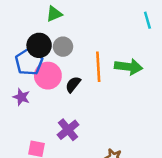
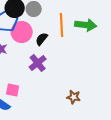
purple cross: (68, 130) -> (38, 63), moved

